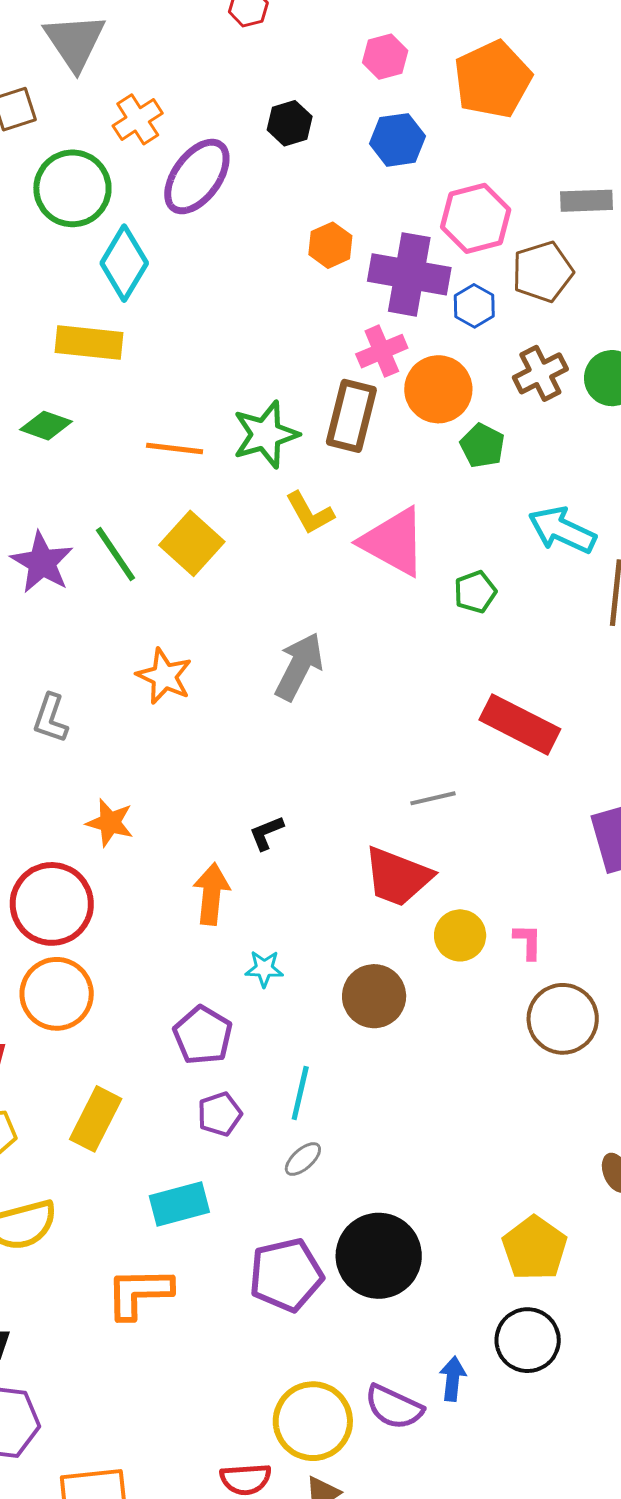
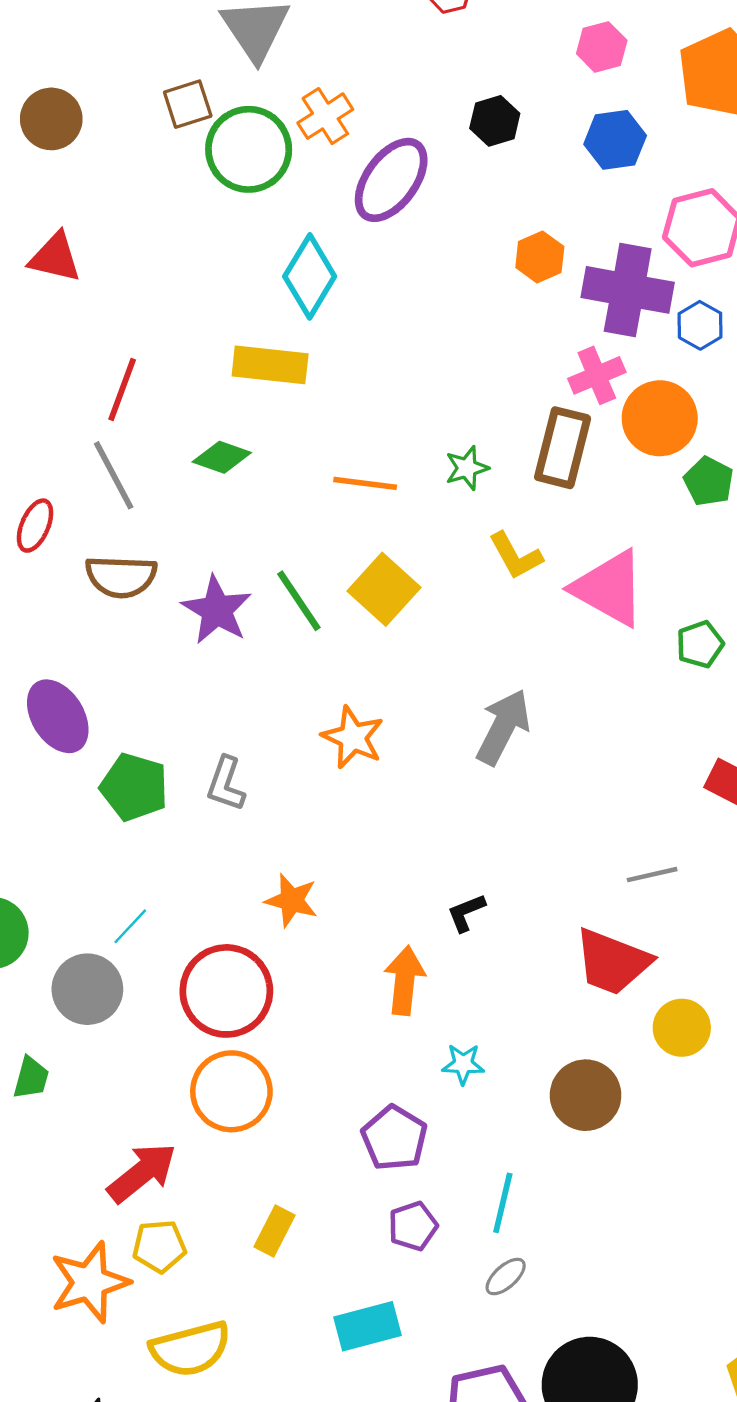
green circle: (72, 188) -> (249, 149), moved
green star: (266, 434) -> (467, 468), size x0.6
yellow rectangle: (96, 1119) -> (275, 1231), size x0.7

